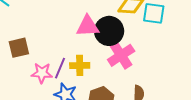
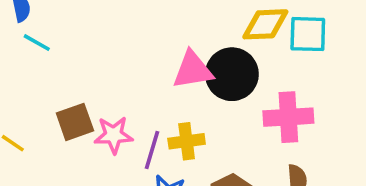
pink cross: (121, 55) -> (288, 117), moved, turned 36
pink star: (42, 73) -> (114, 135), moved

